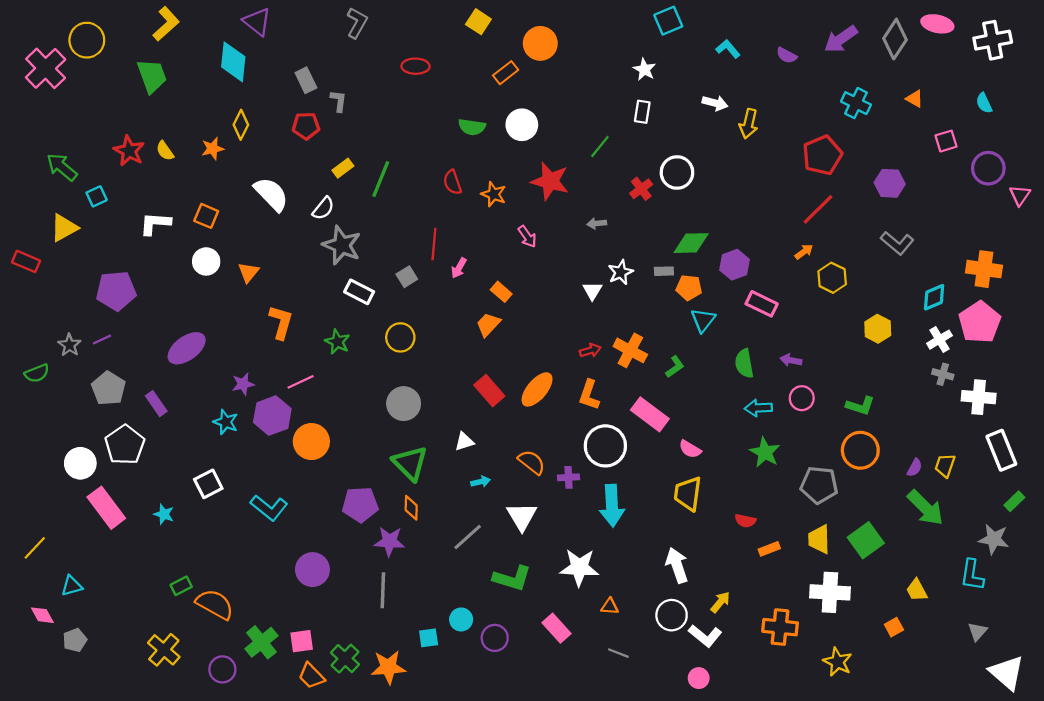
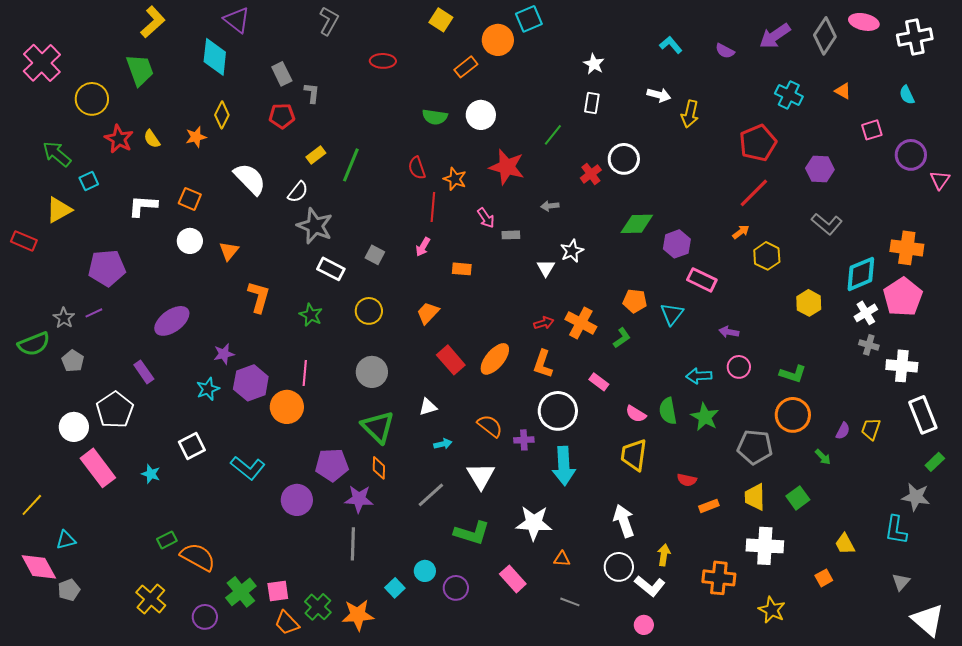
cyan square: (668, 21) -> (529, 19), moved
yellow circle: (87, 40) -> (92, 99), moved
red line: (434, 244) -> (433, 207), moved
gray rectangle: (664, 271) -> (511, 235), moved
gray square: (407, 277) -> (375, 255), turned -30
orange pentagon: (689, 287) -> (635, 301), moved
orange rectangle: (501, 292) -> (462, 269), turned -36
cyan diamond: (934, 297) -> (861, 274), size x1.4
cyan triangle: (703, 320) -> (672, 314), moved
orange trapezoid: (488, 324) -> (428, 313), moved
green semicircle: (744, 363) -> (668, 411), moved
green semicircle: (37, 373) -> (34, 344), size x1.4
pink line: (301, 382) -> (305, 373), moved, turned -60
gray pentagon: (108, 388) -> (73, 361), moved, size x0.7
pink rectangle: (650, 414) -> (599, 382), size x0.6
cyan star: (226, 422) -> (208, 389), turned 30
green arrow: (925, 508) -> (823, 457), moved, size x0.5
green square: (866, 540) -> (798, 498), size x0.7
purple circle: (312, 570) -> (297, 500), moved
yellow arrow: (720, 602) -> (664, 555), turned -30
pink diamond: (42, 615) -> (39, 567), size x1.6
cyan square: (429, 638) -> (395, 588), turned -36

